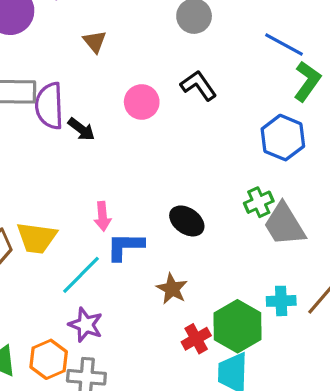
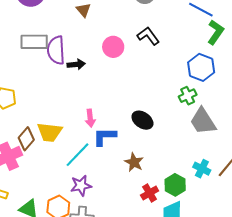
black arrow: (81, 129) -> (76, 64), turned -42
green cross: (259, 202) -> (188, 96), moved
cyan cross: (281, 301) -> (202, 169), turned 30
purple star: (86, 325) -> (81, 186), turned -30
green hexagon: (238, 326) -> (175, 185), size x0.7

